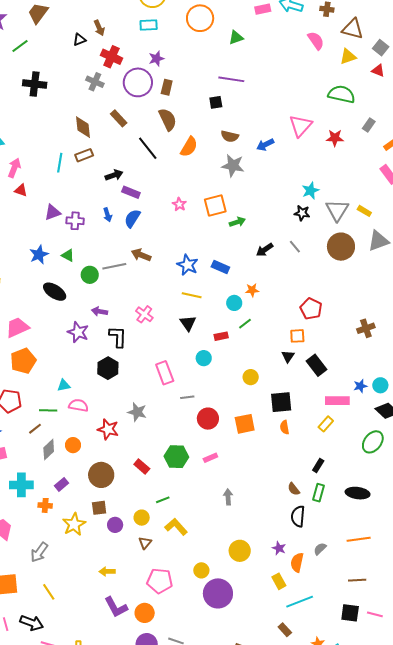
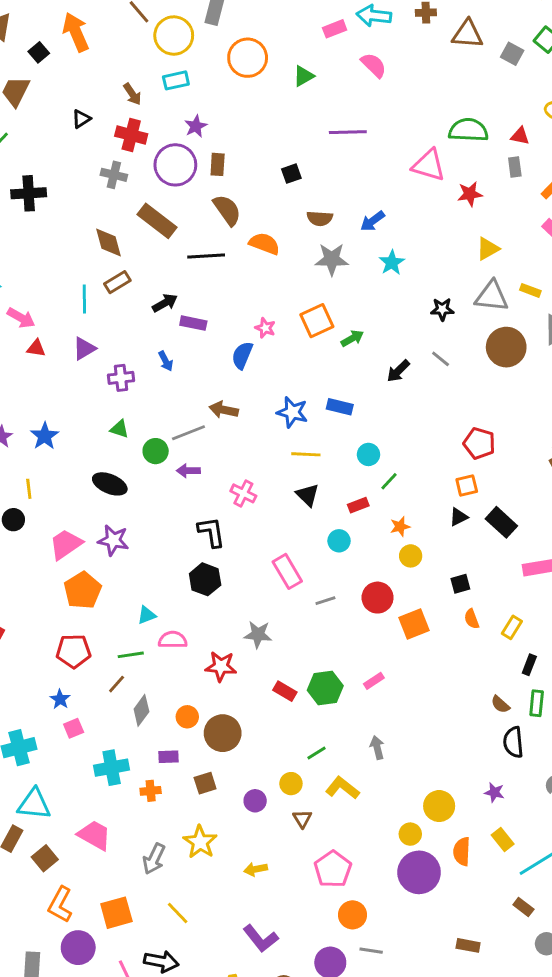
brown arrow: (99, 28) -> (132, 94), moved
pink semicircle: (316, 41) -> (374, 65), moved
yellow triangle: (348, 57) -> (488, 249), moved
red triangle: (378, 71) -> (520, 136), moved
purple line: (231, 79) -> (348, 132), moved
brown rectangle: (119, 118) -> (157, 221), size x1.5
gray rectangle: (369, 125) -> (515, 167), turned -32
pink triangle: (300, 126) -> (429, 165), moved, turned -45
orange semicircle: (189, 147) -> (264, 244), turned -90
black line: (148, 148) -> (206, 256), turned -45
pink arrow: (14, 168) -> (21, 318), turned 108
cyan star: (310, 191) -> (392, 263), moved
gray triangle: (337, 210) -> (492, 296), turned -45
purple triangle: (53, 212) -> (84, 349), moved
blue semicircle: (132, 218) -> (242, 355), moved
blue star: (39, 255) -> (45, 436), moved
orange star: (252, 290) -> (400, 527), moved
purple arrow: (99, 311) -> (188, 471), moved
purple star: (78, 332) -> (113, 540), moved
black triangle: (288, 356) -> (459, 517), turned 40
black square: (281, 402) -> (460, 584), size x0.6
red circle: (208, 419) -> (378, 598), moved
yellow rectangle: (326, 424) -> (512, 627), moved
orange circle: (73, 445) -> (187, 717), moved
red rectangle: (142, 466) -> (285, 691), moved
purple rectangle: (62, 484) -> (169, 757), turned 48
gray arrow: (228, 497) -> (377, 748), moved
brown square: (99, 508) -> (205, 783), moved
yellow star: (74, 524) -> (200, 842), moved
orange semicircle: (297, 562) -> (462, 851), moved
yellow circle: (201, 570) -> (410, 834), moved
pink pentagon: (160, 581) -> (333, 869), turned -30
purple L-shape: (116, 607) -> (261, 938), moved
orange circle: (145, 613) -> (353, 915), moved

